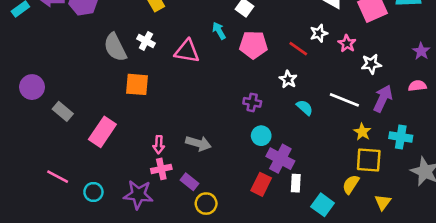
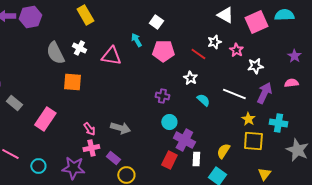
pink arrow: (159, 145) -> (89, 129), turned -40
yellow semicircle: (351, 184) -> (223, 151), moved

